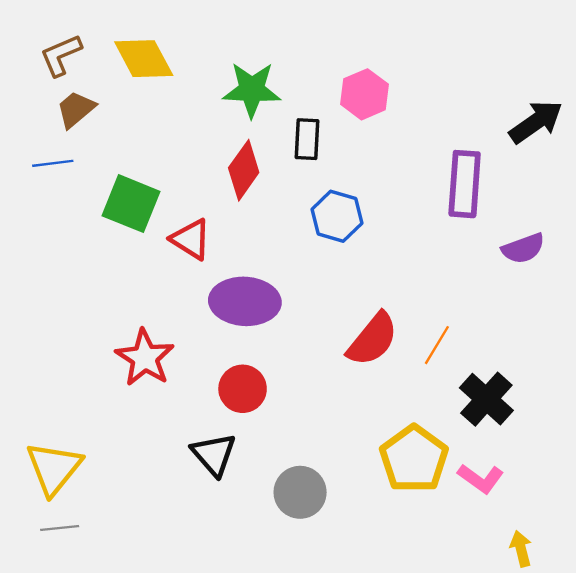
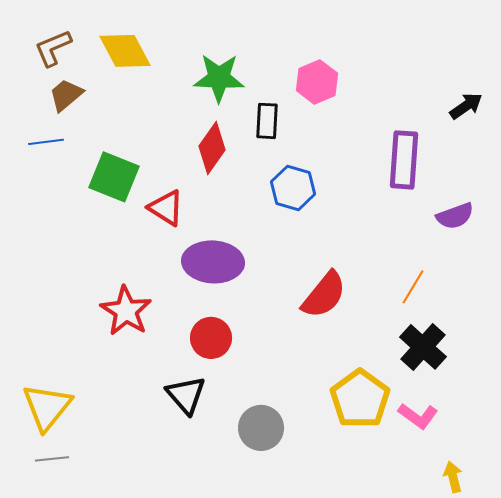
black arrow: (536, 122) -> (466, 106), size x0.7
orange line: (437, 345) -> (413, 287), moved

